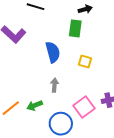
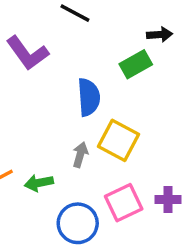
green rectangle: (75, 28) -> (136, 64), turned 42
yellow square: (85, 62) -> (118, 140), moved, size x1.6

